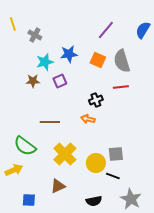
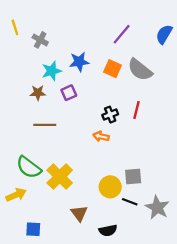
gray semicircle: (122, 61) -> (140, 70), turned -35
red line: (121, 87) -> (137, 110), moved, turned -70
brown line: (50, 122) -> (45, 125), moved
yellow cross: (65, 154) -> (60, 177), moved
brown triangle: (58, 186) -> (79, 213), moved, turned -42
gray star: (131, 199) -> (157, 207), moved

